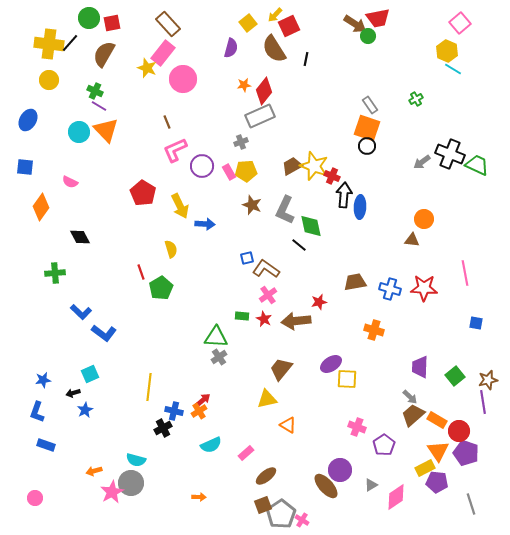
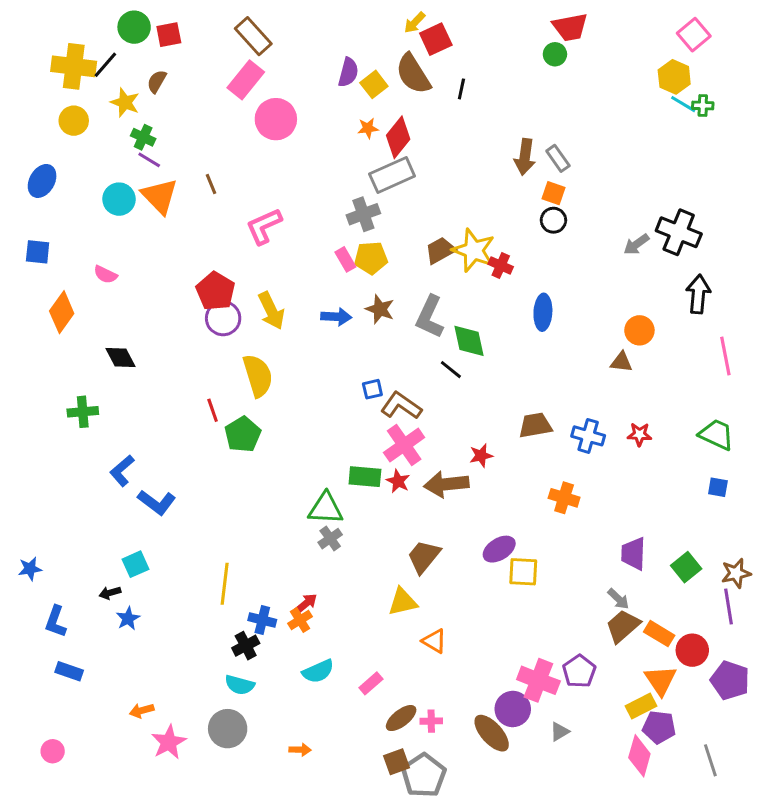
yellow square: (248, 23) -> (374, 84), moved
brown arrow: (355, 24) -> (525, 157), moved, turned 65
brown semicircle: (104, 54) -> (157, 81), size x0.6
yellow star: (147, 68) -> (125, 103), moved
green cross: (416, 99) -> (703, 106), moved, turned 32
brown line: (167, 122) -> (211, 184), moved
orange square: (367, 128) -> (553, 193), size x0.6
gray cross: (241, 142) -> (363, 214), size x1.5
green trapezoid: (477, 165) -> (716, 434), moved
purple circle: (202, 166) -> (223, 318), moved
black arrow: (344, 195) -> (698, 294), moved
blue arrow: (205, 224) -> (336, 317), moved
yellow semicircle: (171, 249) -> (258, 376), size x1.6
pink line: (465, 273) -> (725, 356), moved
red star: (424, 288) -> (639, 434), size x0.6
pink cross: (268, 295) -> (404, 445), size x1.5
blue L-shape: (81, 312) -> (122, 471), turned 95
green rectangle: (242, 316) -> (365, 477), size x1.5
blue star: (43, 380) -> (30, 569), moved
pink cross: (357, 427) -> (538, 680), moved, size x1.5
purple pentagon: (466, 453) -> (730, 680), moved
cyan semicircle: (136, 460) -> (240, 685), moved
gray circle: (131, 483) -> (228, 729), moved
pink diamond: (396, 497) -> (639, 756), moved, turned -40
pink cross: (302, 520) -> (431, 721), moved, turned -32

